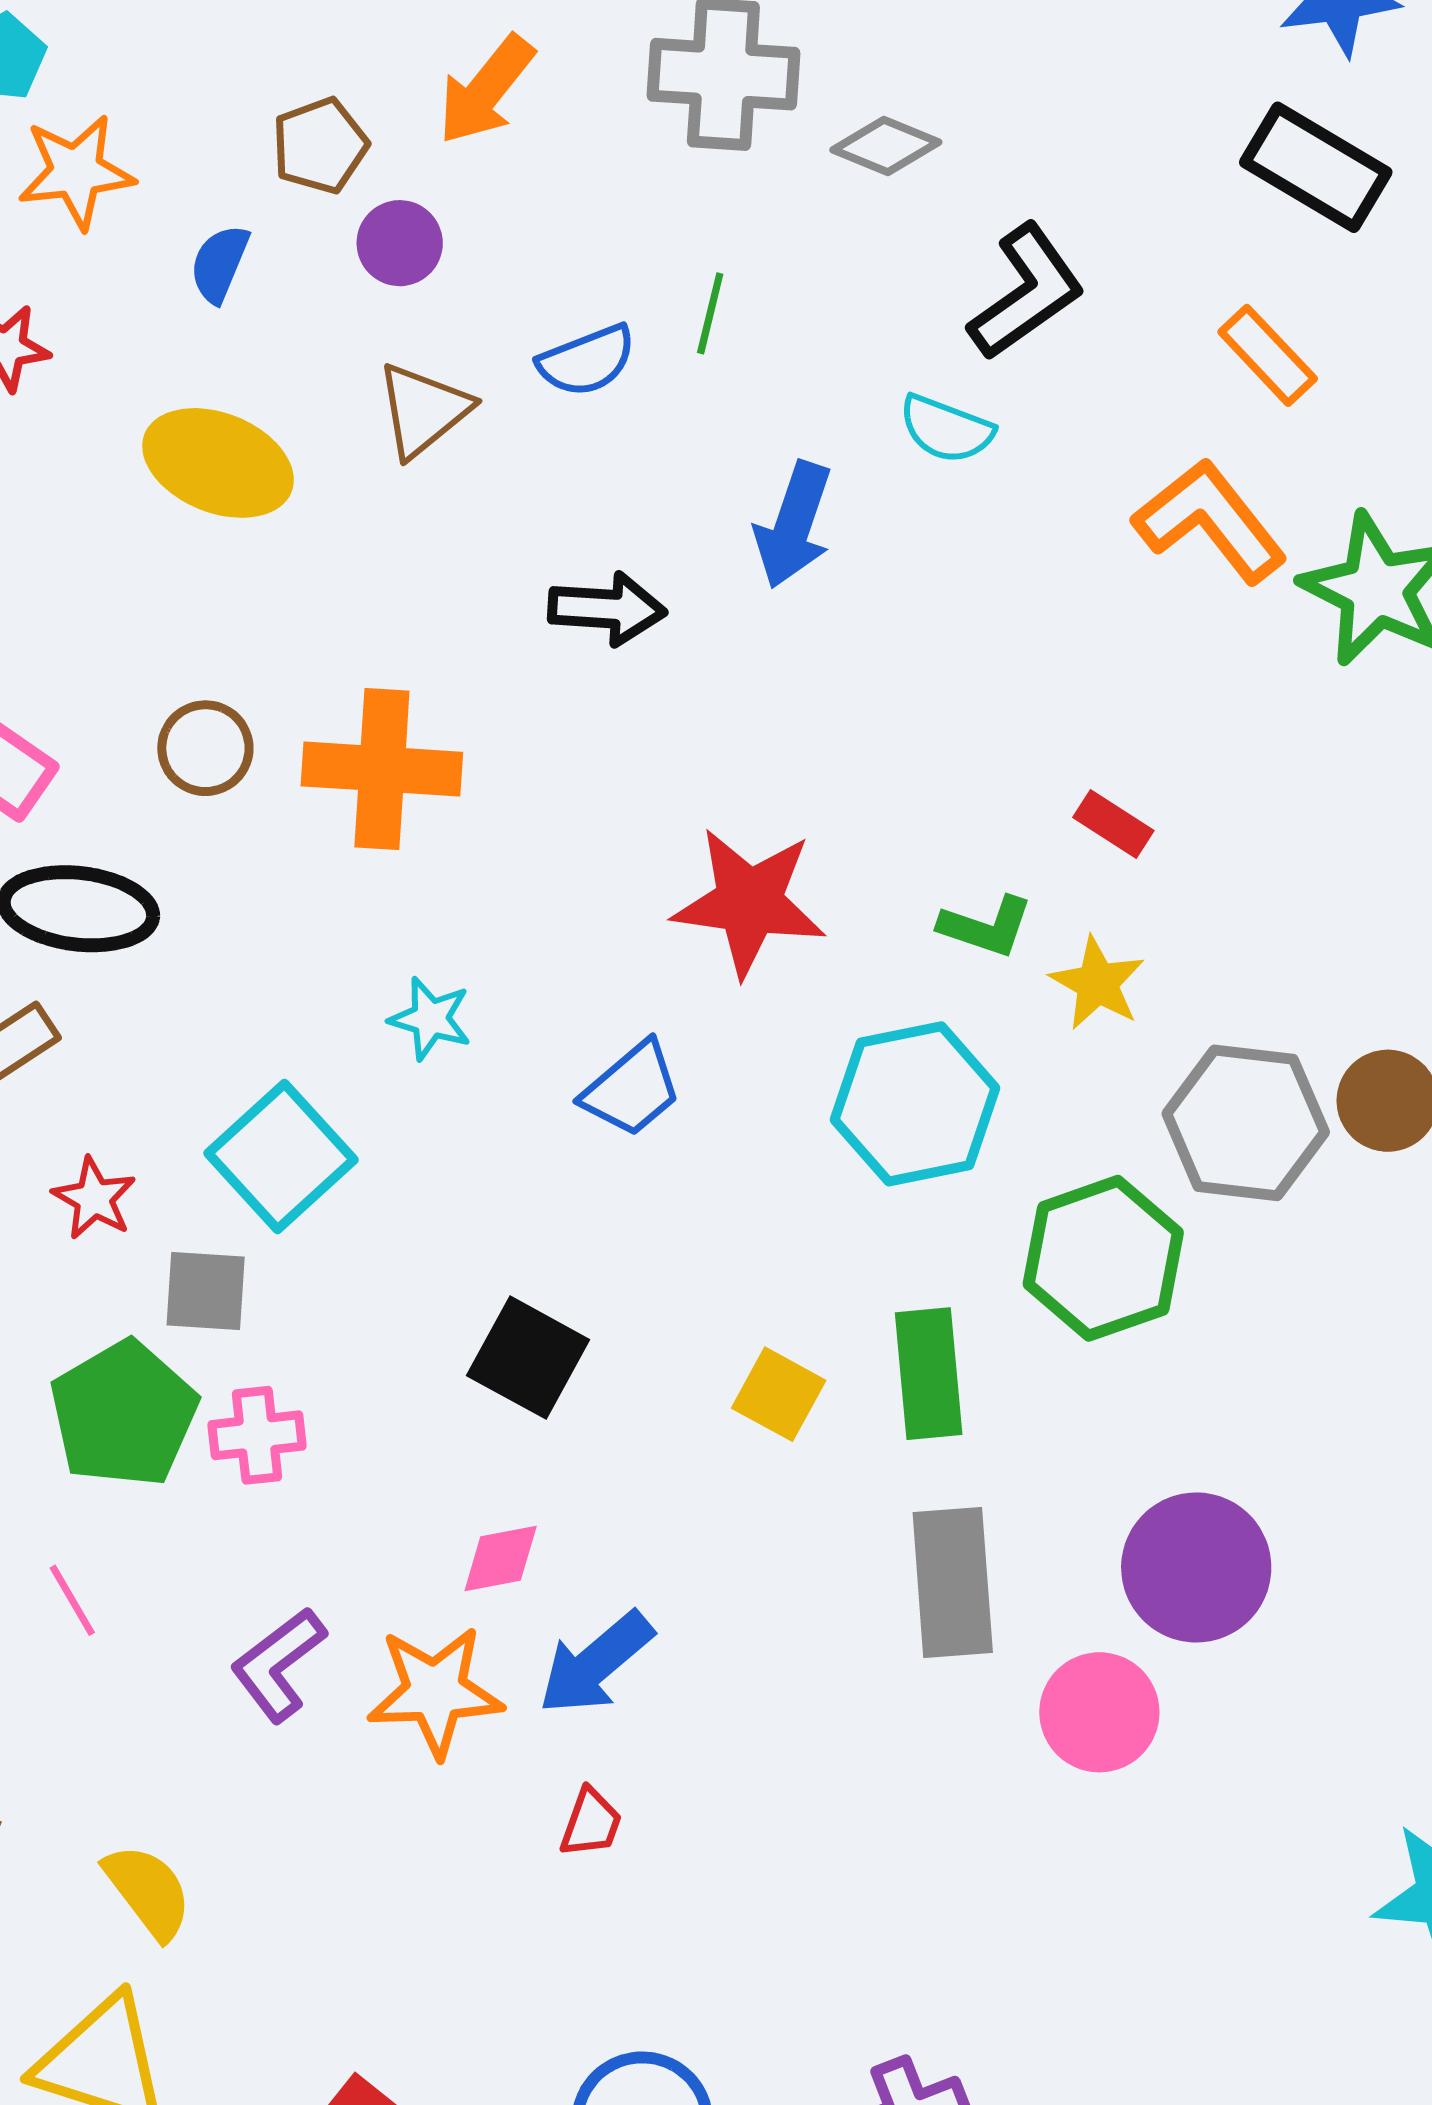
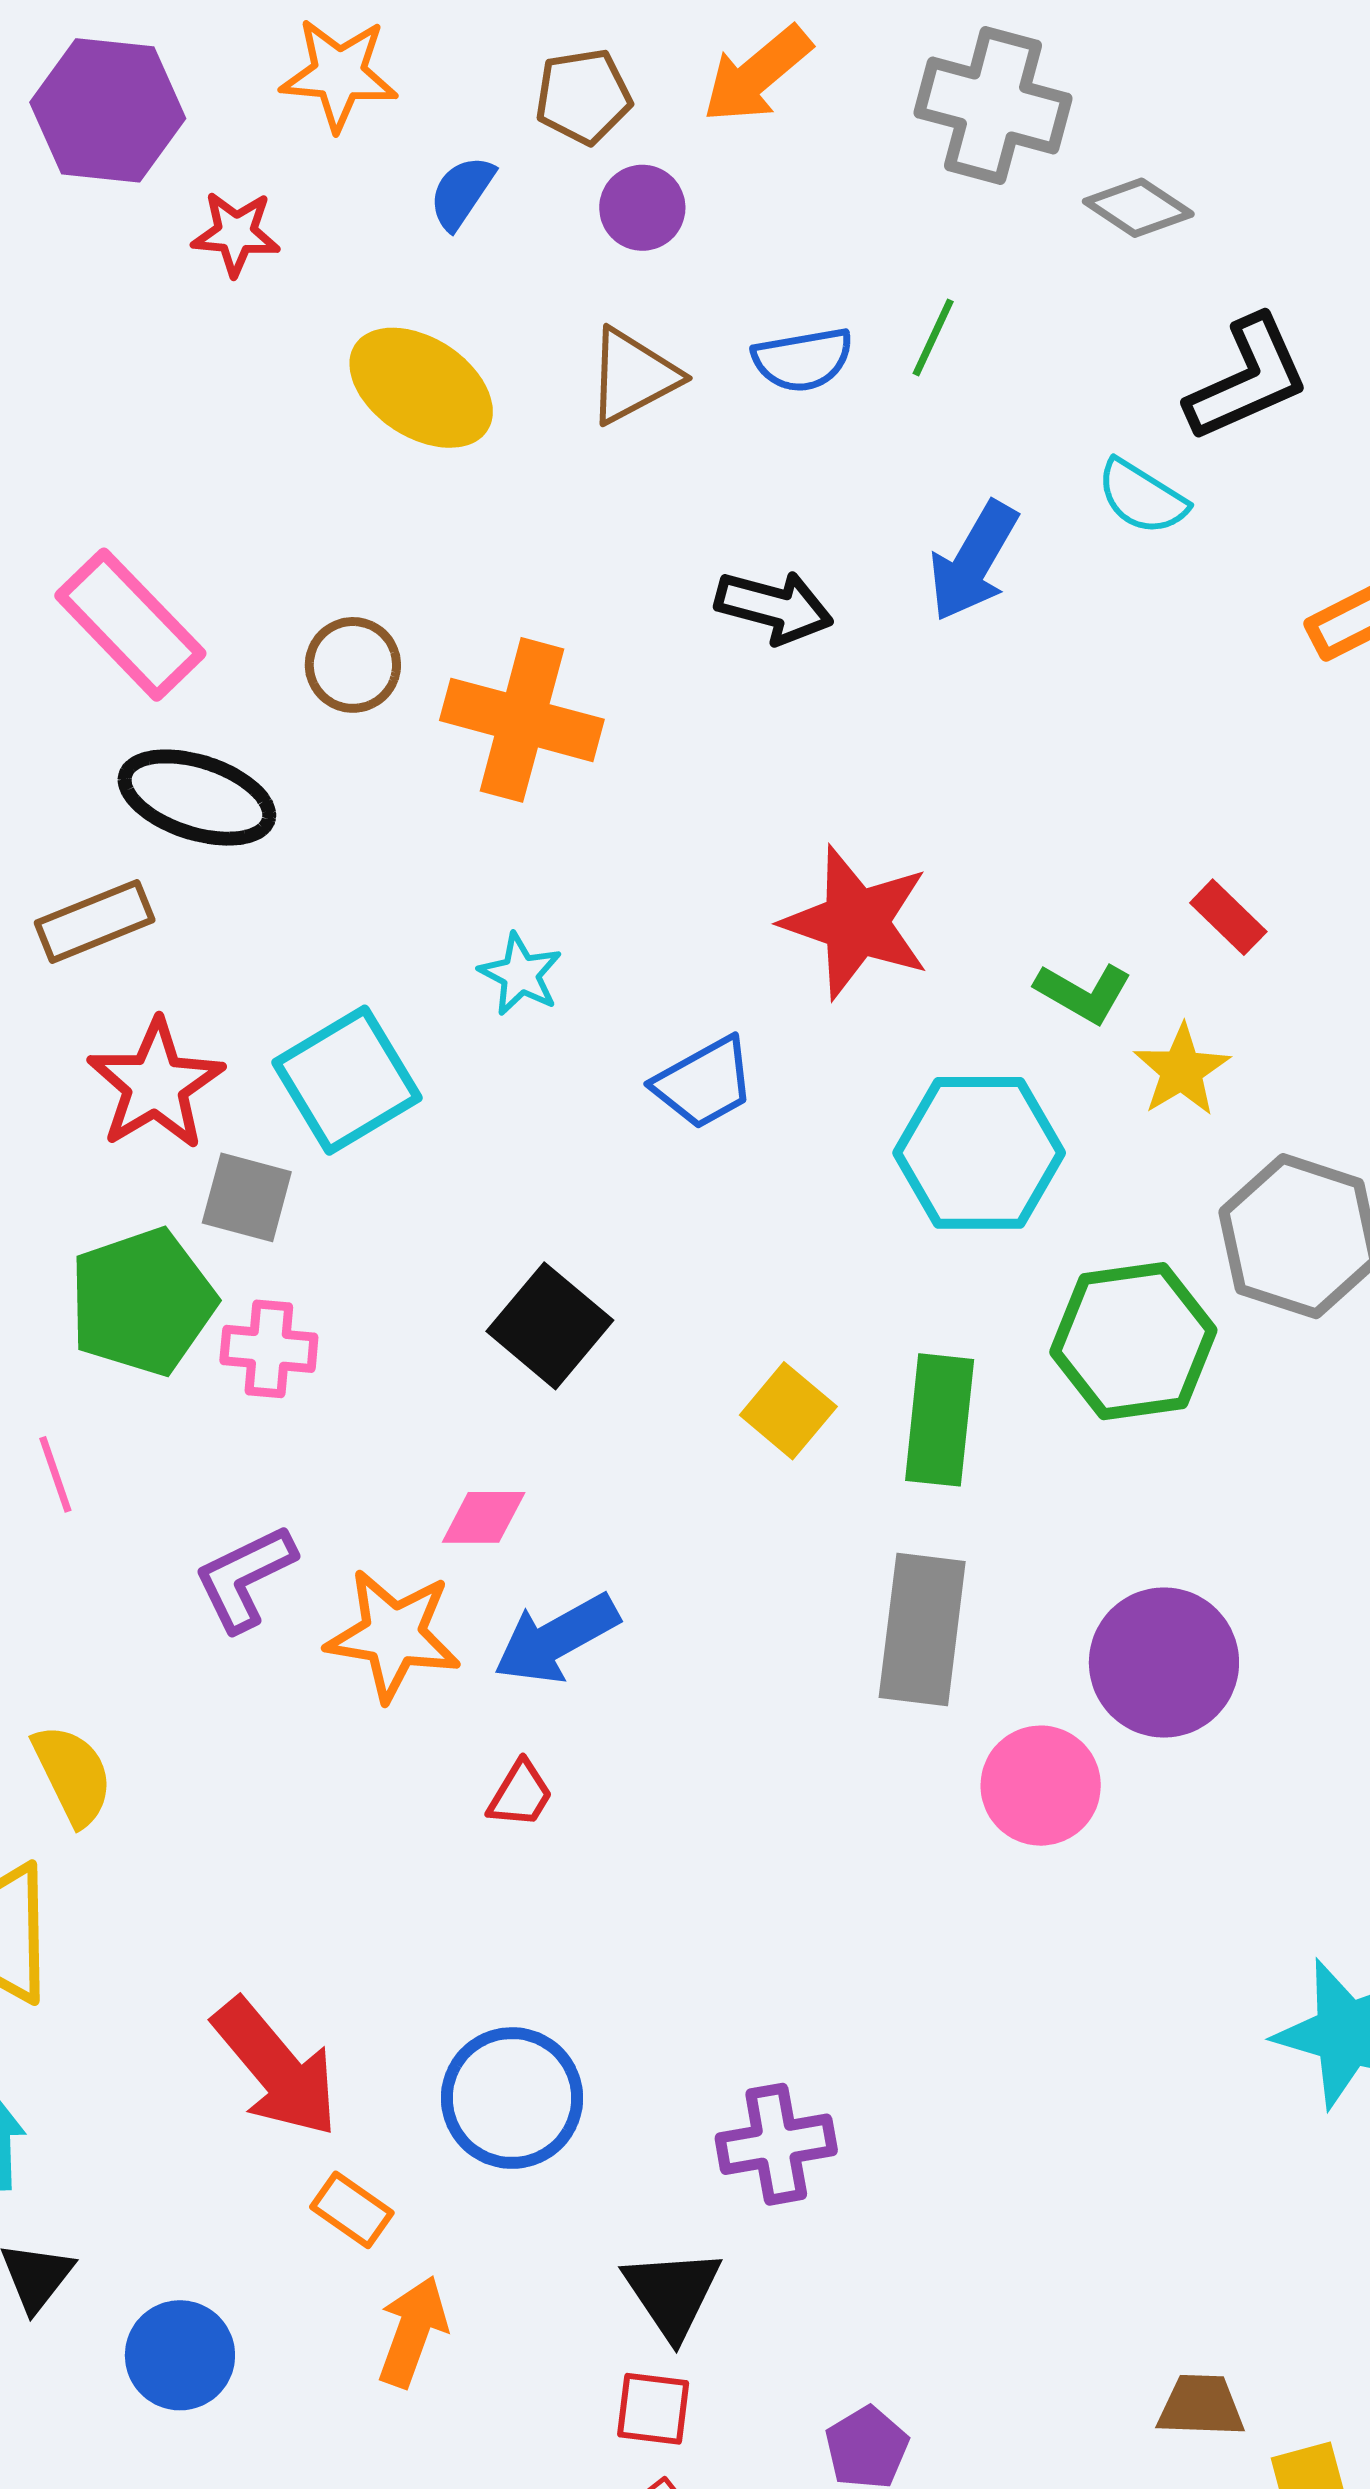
red star: (94, 1198) -> (156, 1085), size x1.6

